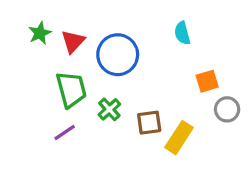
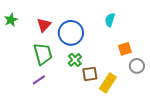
green star: (40, 33) -> (11, 20), moved
cyan semicircle: (182, 33) -> (110, 20), turned 32
green cross: (109, 109) -> (75, 60), moved

